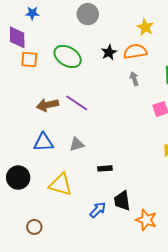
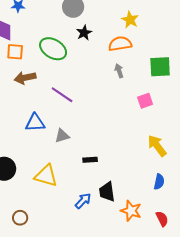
black star: (109, 52) -> (84, 33), moved
brown arrow: (47, 105) -> (25, 78), moved
blue triangle: (43, 142) -> (35, 123), moved

